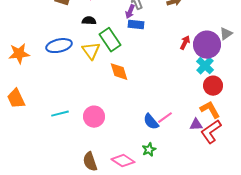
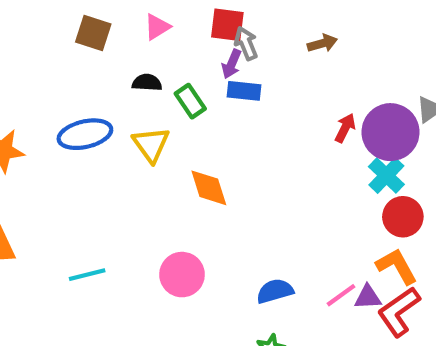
green rectangle: (110, 40) -> (190, 101), moved, size x0.7
pink circle: (94, 117) -> (182, 275), moved
pink line: (165, 118) -> (341, 295), moved
blue semicircle: (151, 122) -> (275, 291), turned 114

